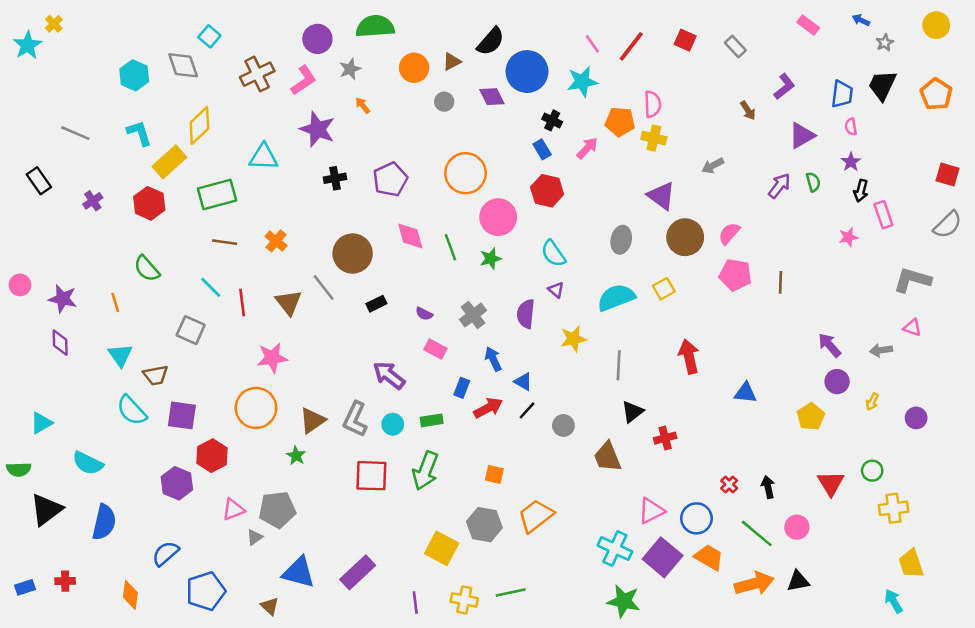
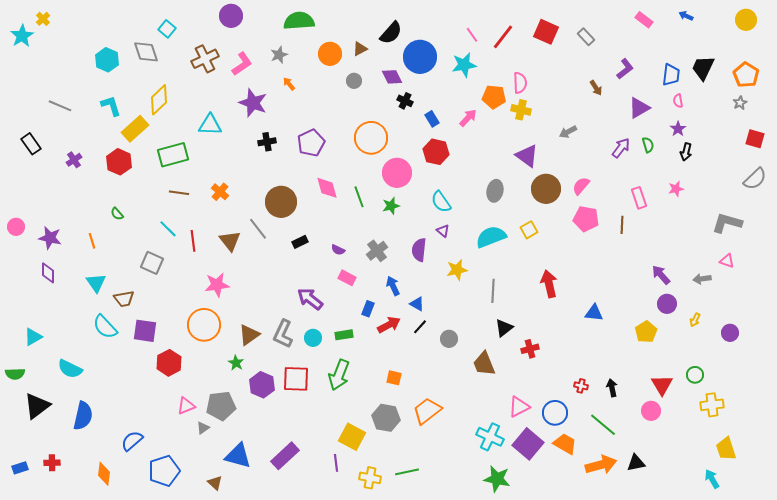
purple circle: (317, 39) -> (231, 16), moved
red square: (685, 40) -> (546, 32), size x1.4
gray star: (885, 43) -> (740, 103), moved
black cross: (552, 120) -> (405, 101), moved
pink rectangle: (883, 215) -> (639, 198), moved
green semicircle: (147, 269) -> (117, 214), size x0.6
purple hexagon: (177, 483) -> (262, 385), moved
red cross: (729, 484) -> (581, 386), turned -32
pink circle: (797, 527) -> (651, 411), moved
purple line: (415, 602) -> (336, 463), moved

